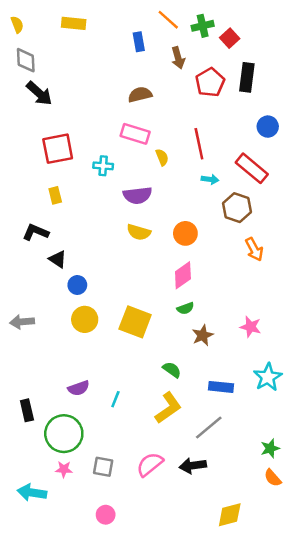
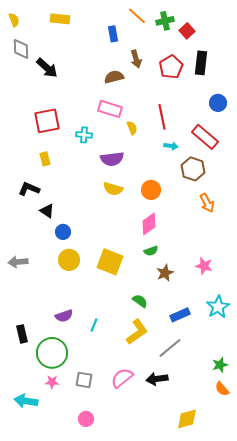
brown arrow: (178, 58) -> (136, 59), moved
black arrow: (39, 93) -> (47, 68), moved
blue rectangle: (221, 387) -> (180, 315), turned -30

